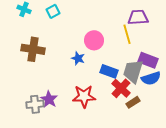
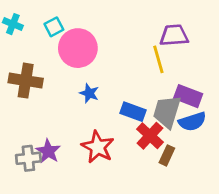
pink circle: (94, 40) -> (78, 48), moved, size x1.4
red star: (84, 96) -> (98, 147), turned 30
brown rectangle: (133, 102) -> (167, 155), turned -32

